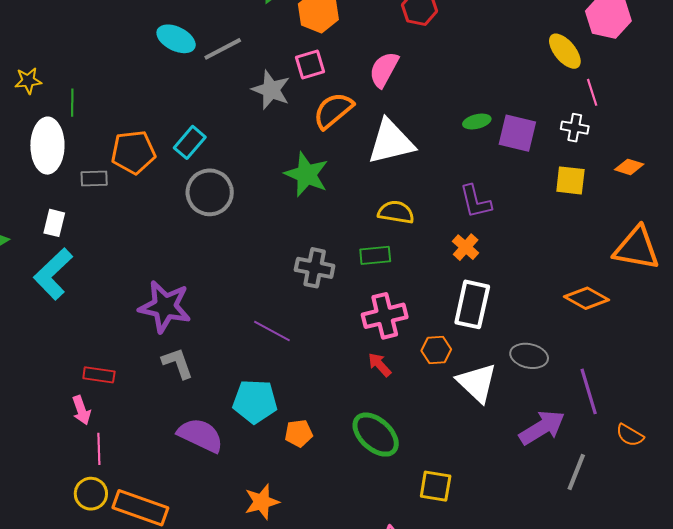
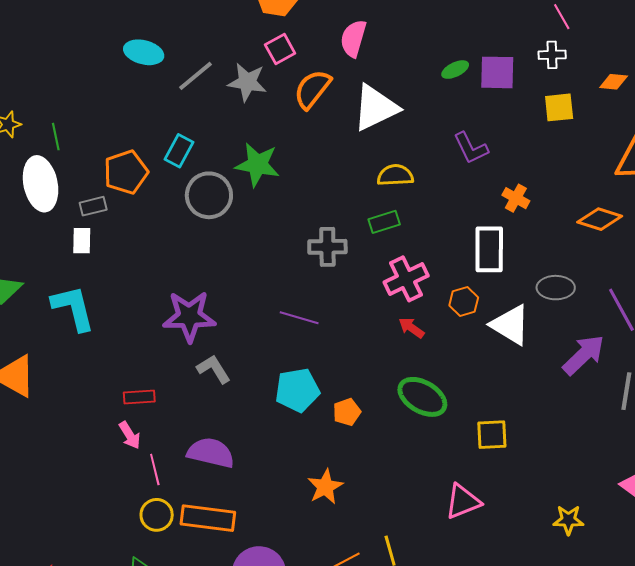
gray line: (223, 49) -> (195, 76), moved
green star: (306, 174) -> (257, 165), moved
white rectangle: (54, 223) -> (82, 241), moved
orange cross: (466, 247) -> (516, 198), moved
cyan L-shape: (53, 274) -> (73, 308), turned 132
purple semicircle: (200, 435) -> (211, 453), moved

